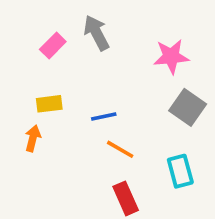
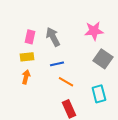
gray arrow: (97, 33) -> (53, 37), moved
pink rectangle: (53, 46) -> (30, 37), moved, turned -32
orange arrow: (33, 138) -> (26, 77), moved

